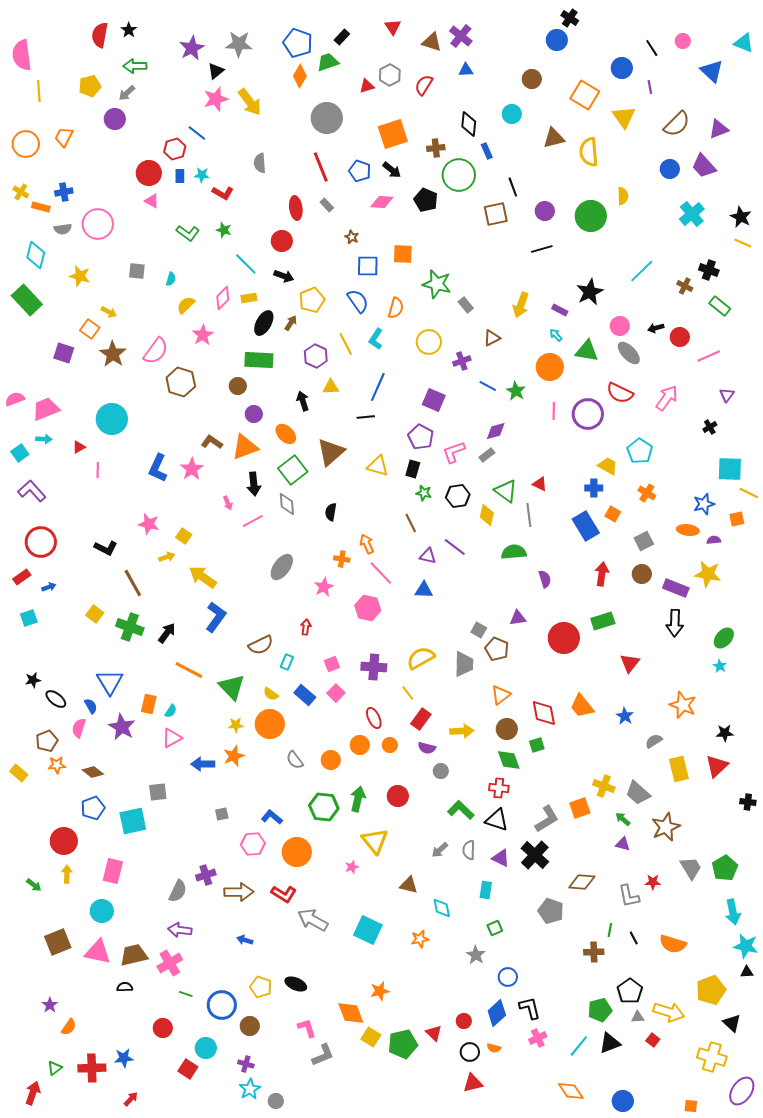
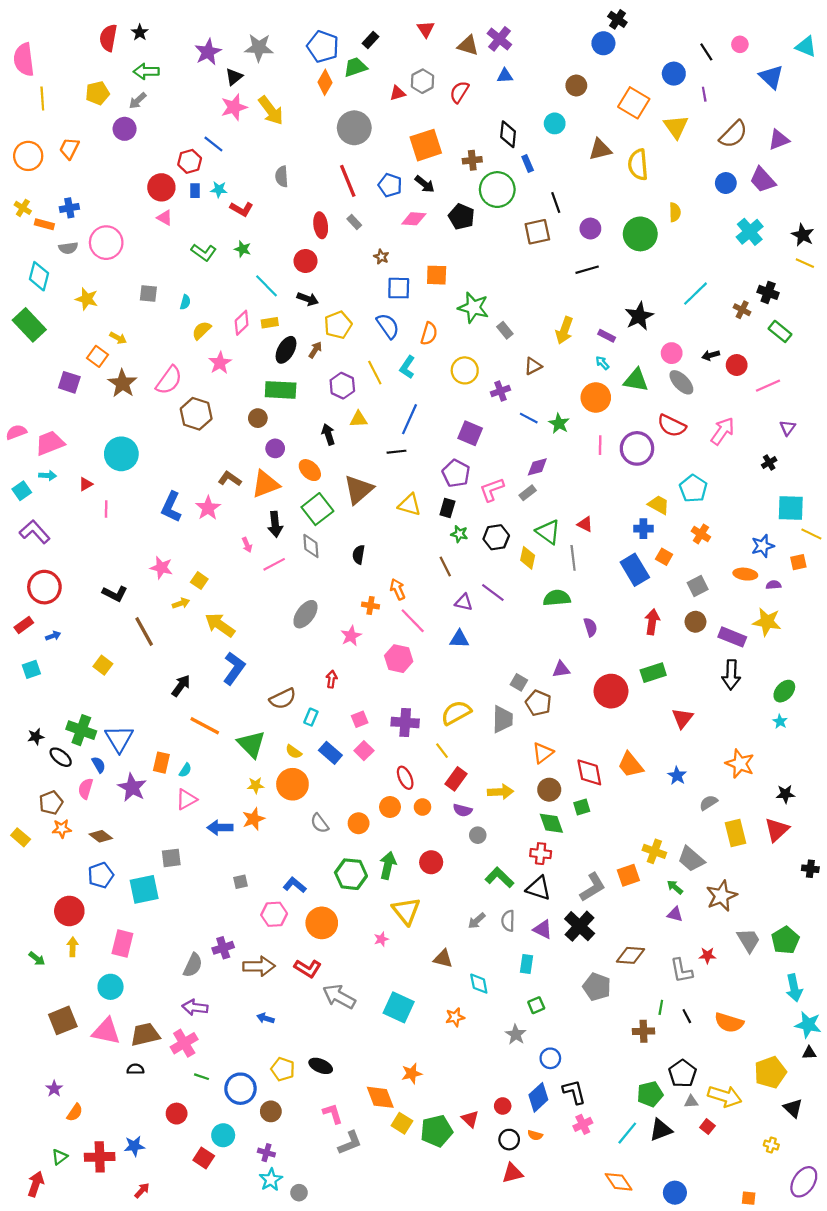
green cross: (130, 627) -> (81, 730), moved
yellow cross: (712, 1057) -> (771, 1145), size x0.5

